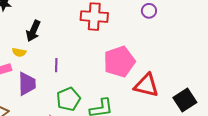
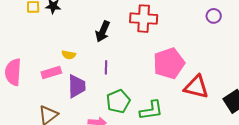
purple circle: (149, 11) -> (214, 16), moved
black arrow: (33, 31) -> (103, 31), moved

